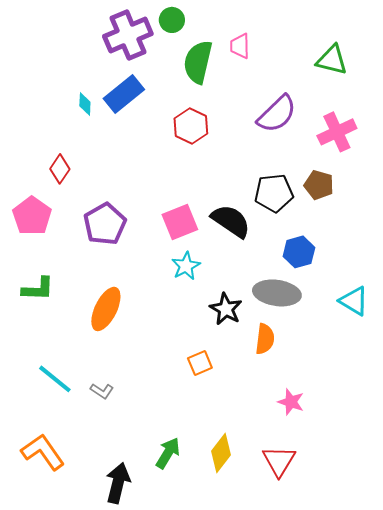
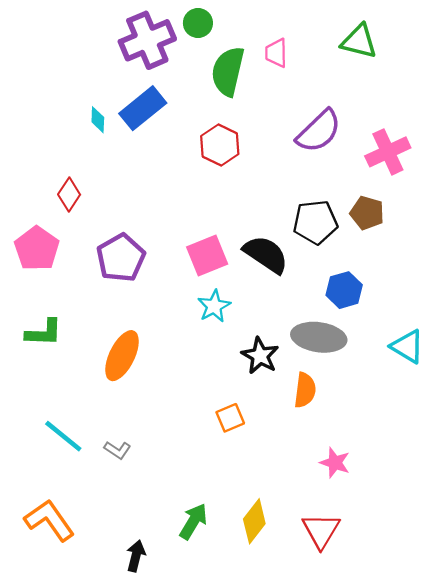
green triangle: (332, 60) -> (359, 41), moved
black arrow: (118, 483) -> (136, 556), size x0.7

